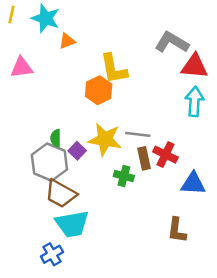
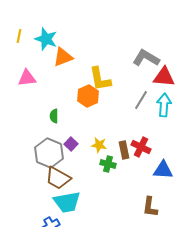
orange triangle: (67, 41) -> (63, 57), size x1.5
gray line: (138, 134) -> (141, 100), moved, turned -66
green semicircle: (56, 138) -> (54, 116), moved
yellow star: (105, 139) -> (99, 145), moved, size x0.6

